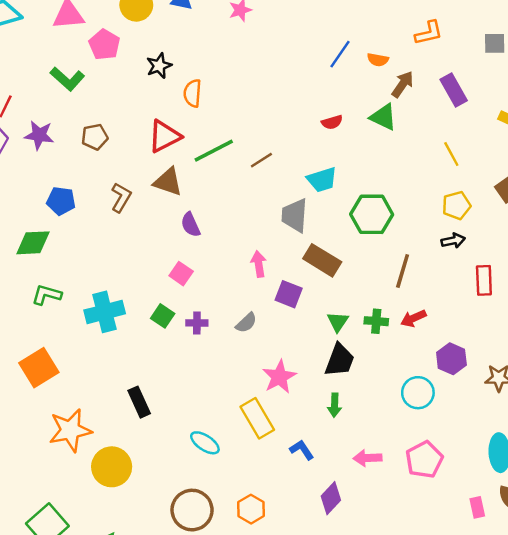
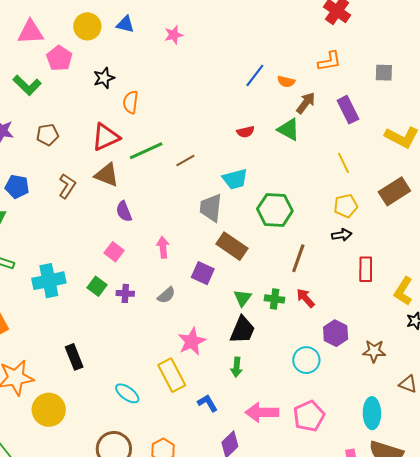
pink arrow: (259, 264) -> (163, 247), moved
red arrow: (413, 318) -> (306, 298), turned 70
pink arrow: (368, 458) -> (262, 412), size x1.4

